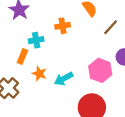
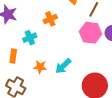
orange rectangle: (22, 56) -> (13, 56), moved
pink hexagon: (100, 70) -> (91, 33), moved

